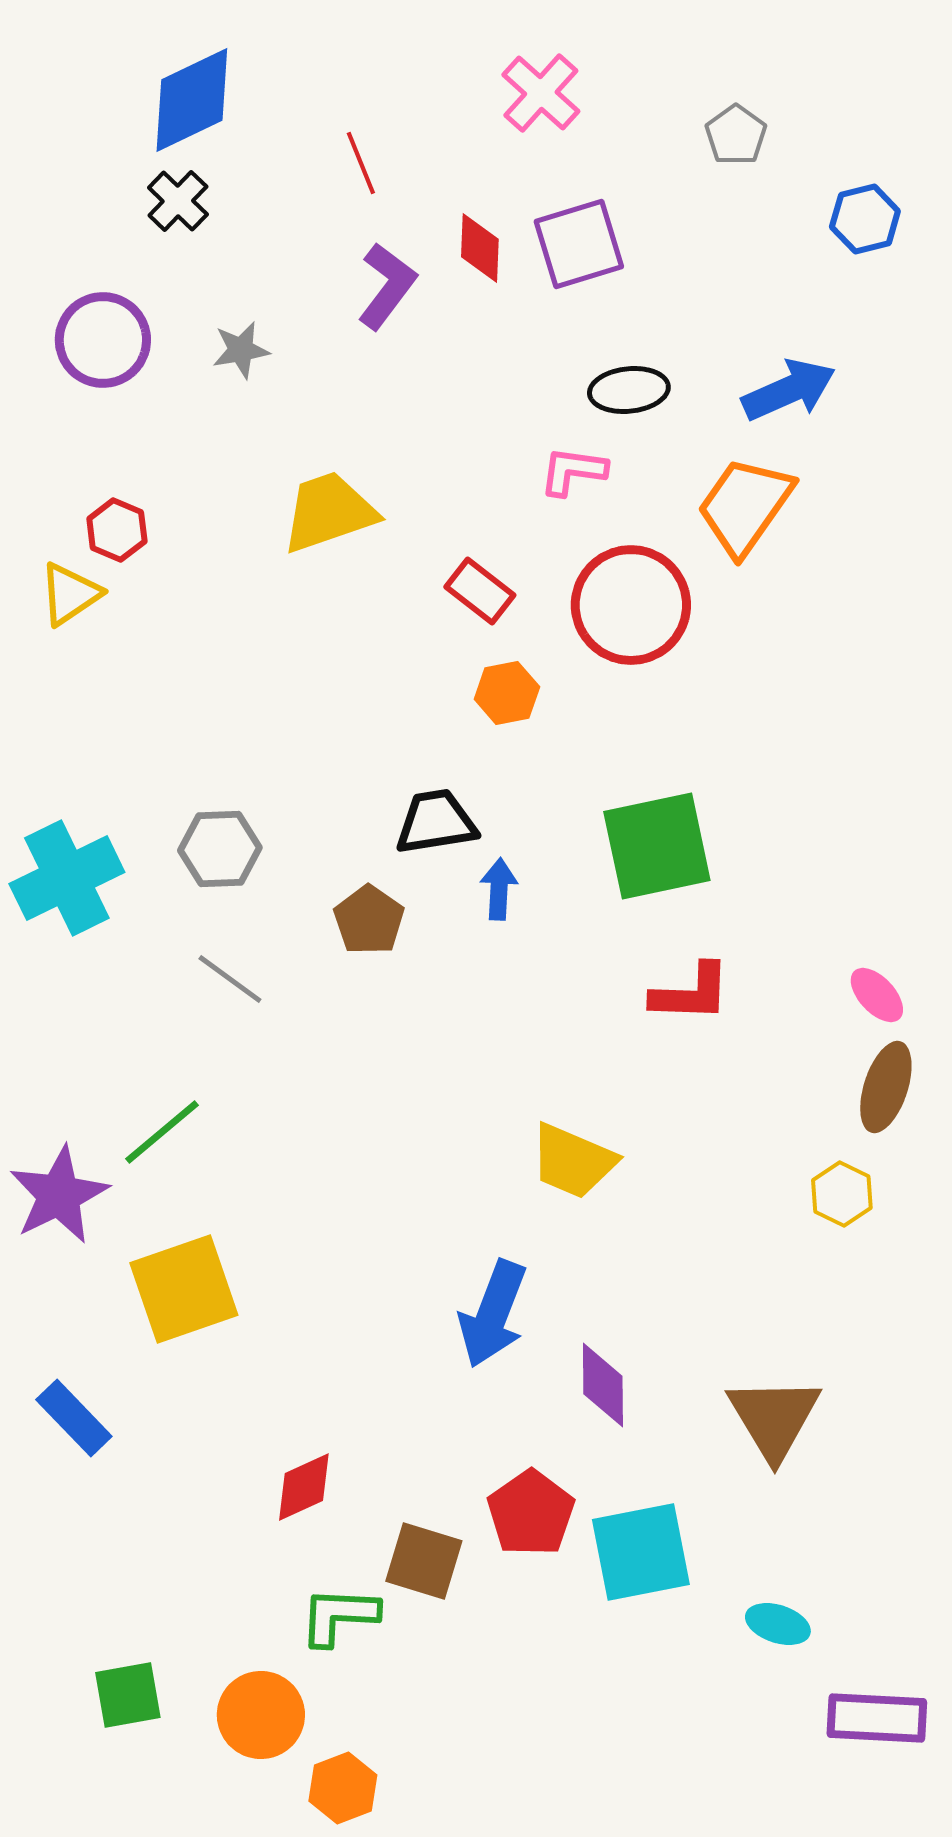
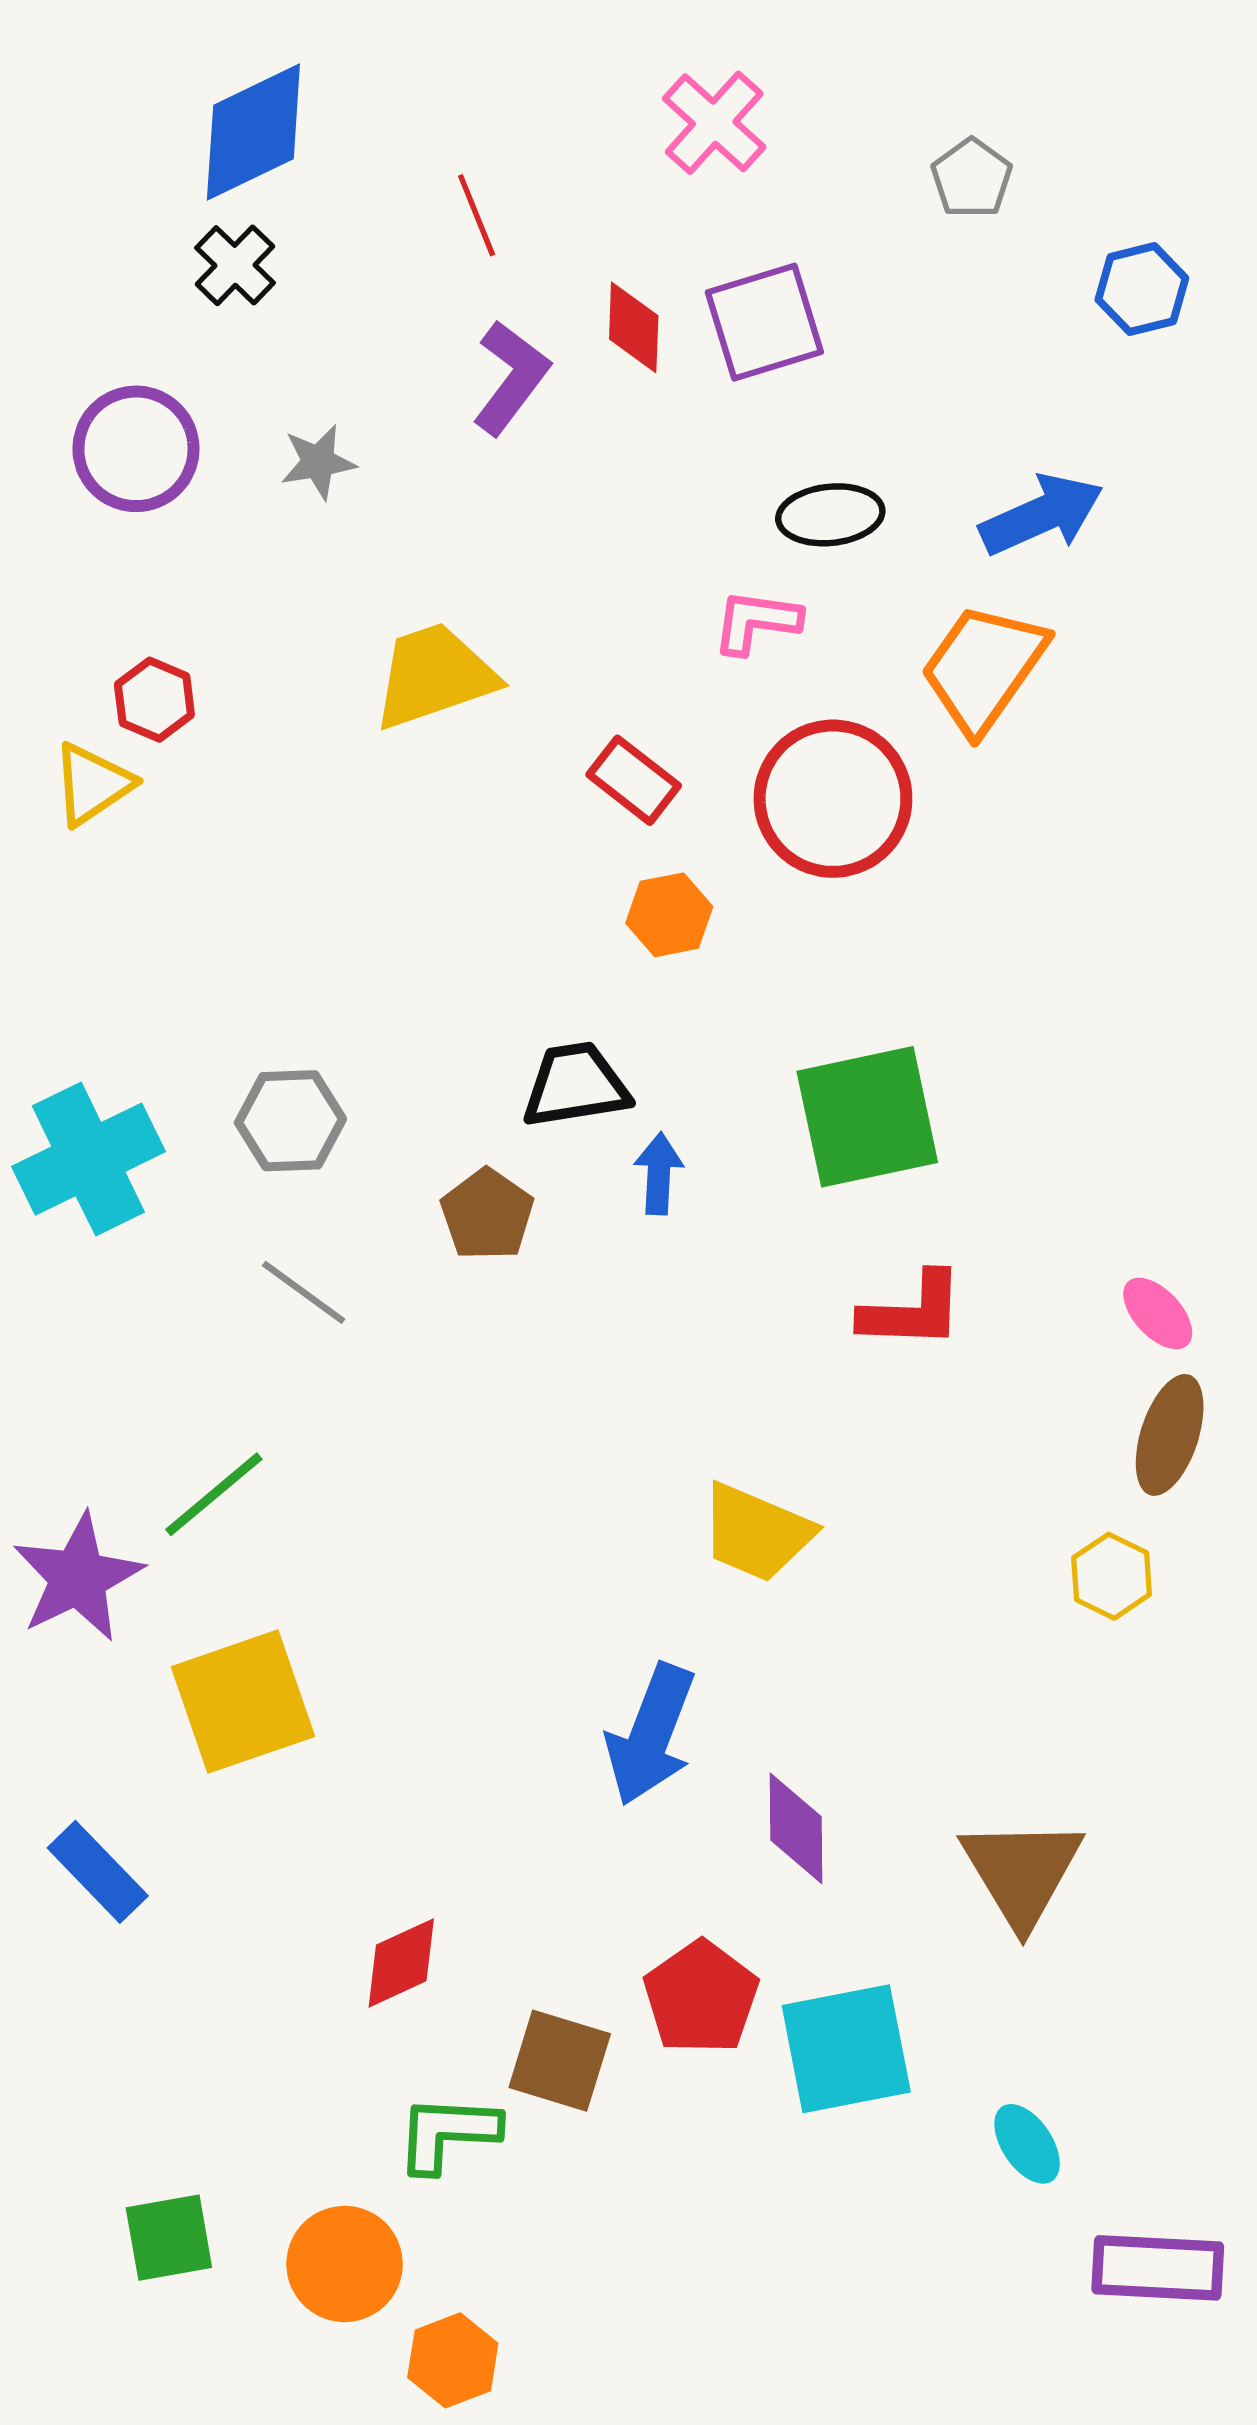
cyan ellipse: (778, 1624) -> (1027, 2144), turned 38

